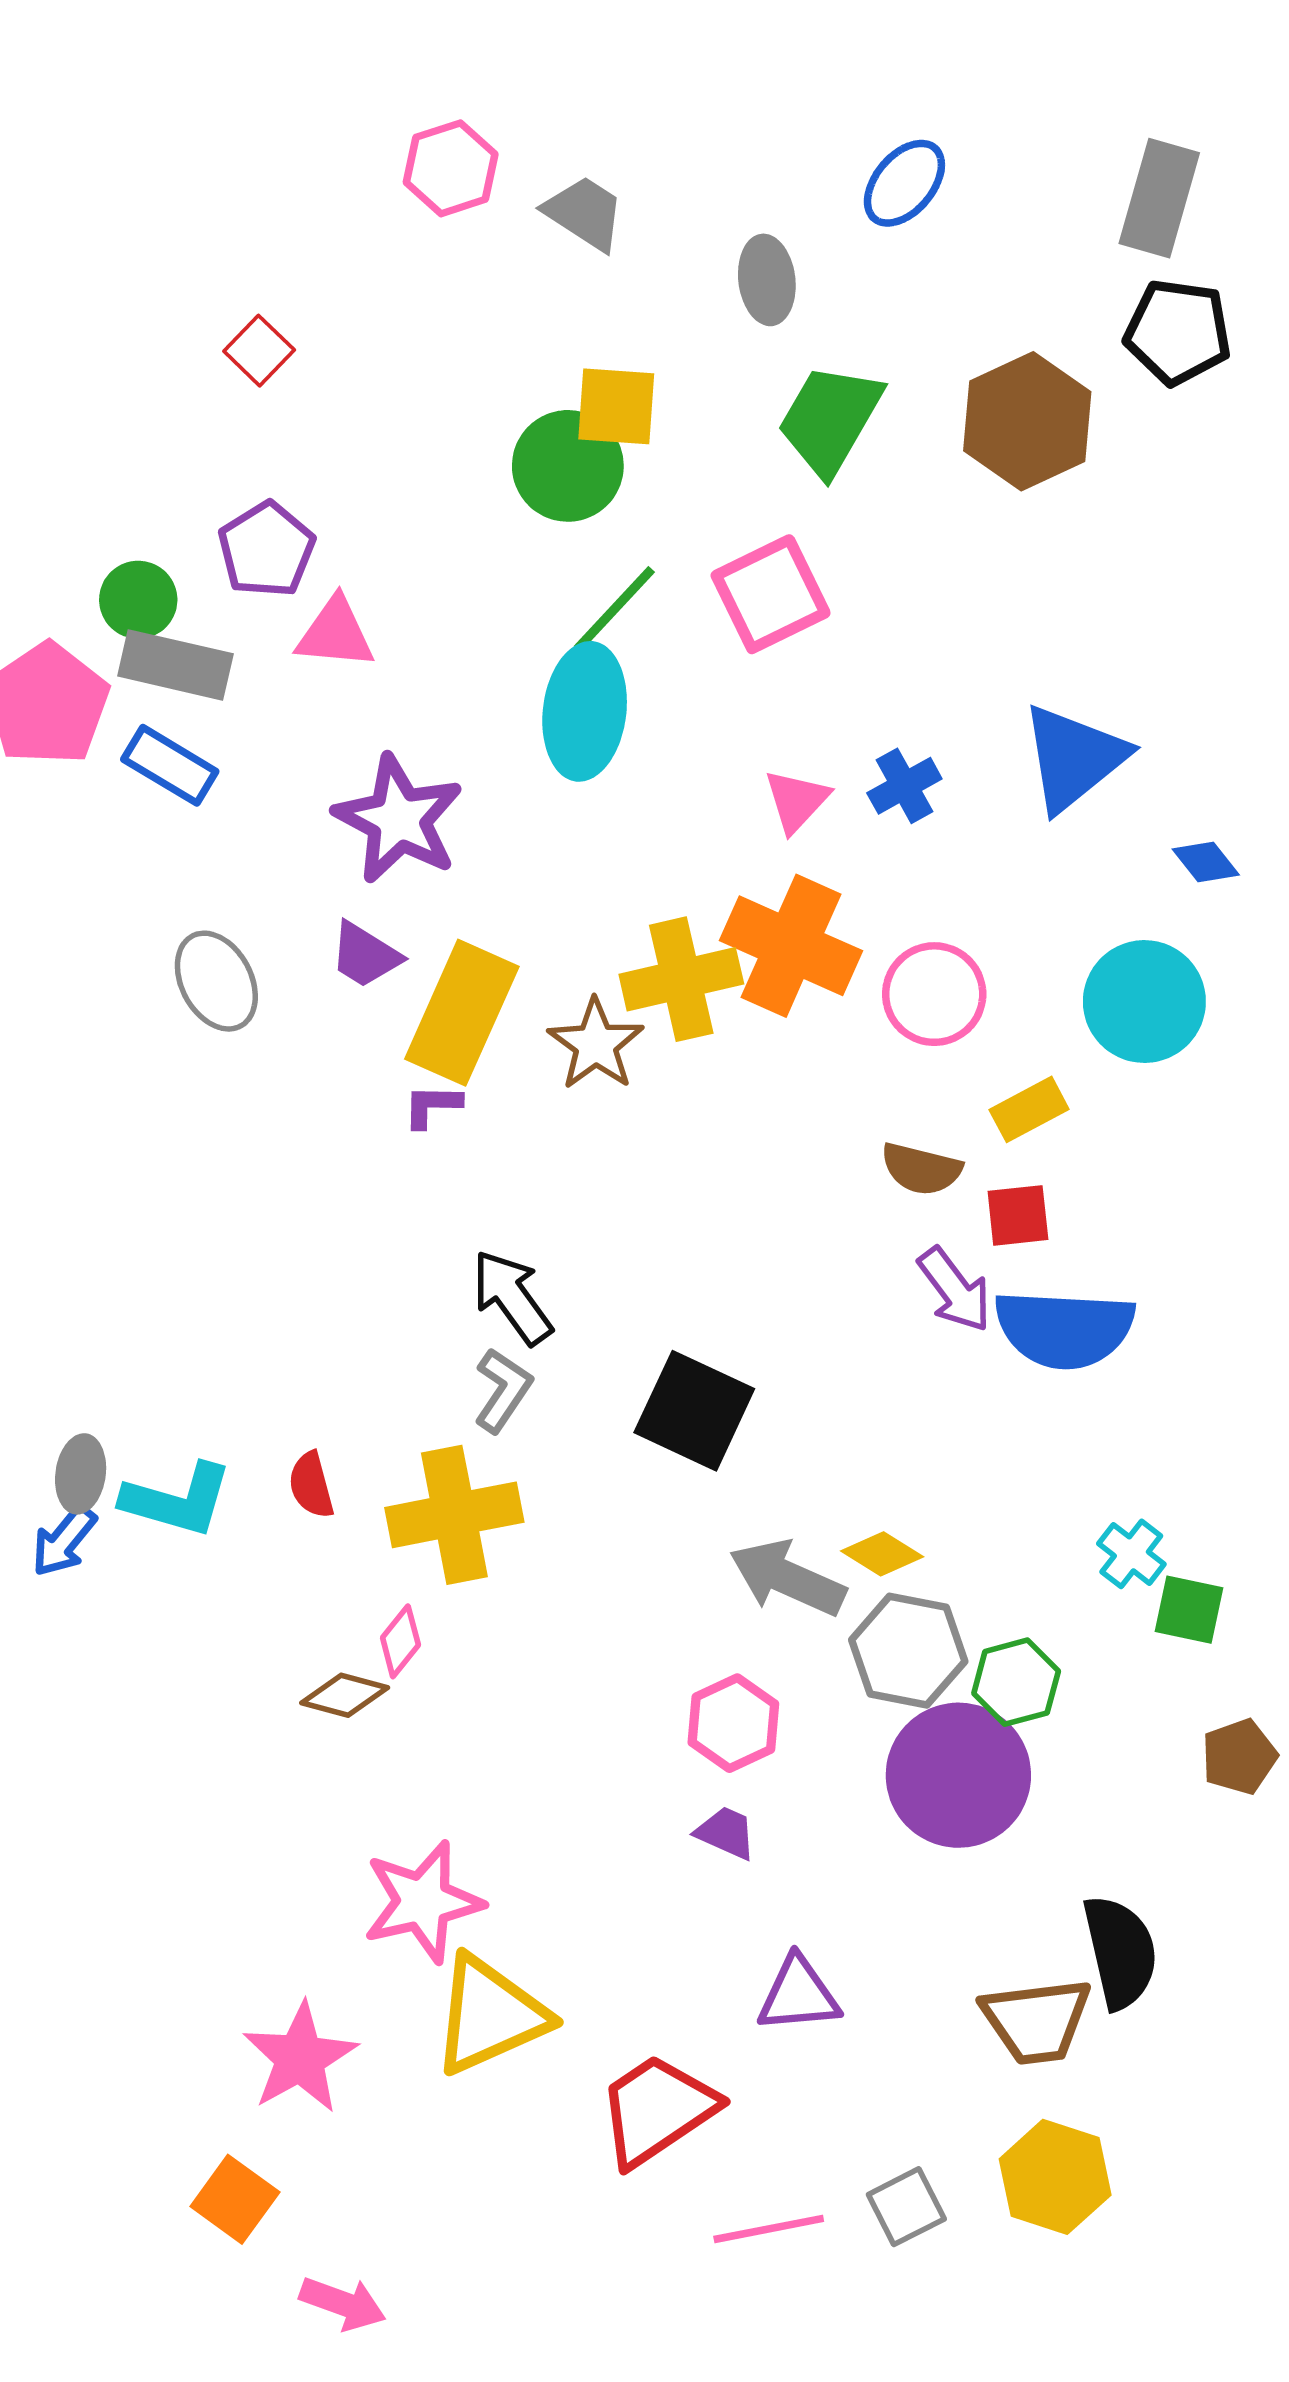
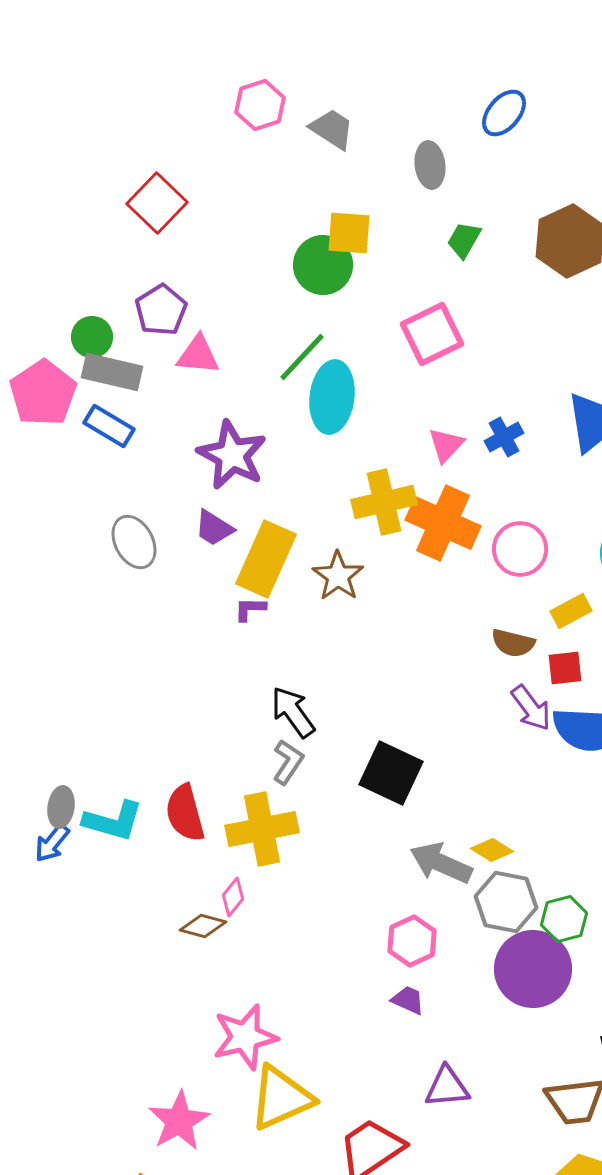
red square: (259, 351) -> (157, 203), size x1.6
green trapezoid: (830, 419) -> (464, 240), size x0.6
green line: (614, 609) -> (302, 357), moved
yellow cross: (681, 979) -> (384, 502), moved
red semicircle: (311, 1485) -> (185, 813), size x1.6

